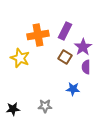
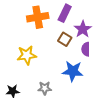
yellow star: (20, 58) -> (27, 55), moved, turned -30
blue star: (73, 89) -> (73, 71), size x1.5

